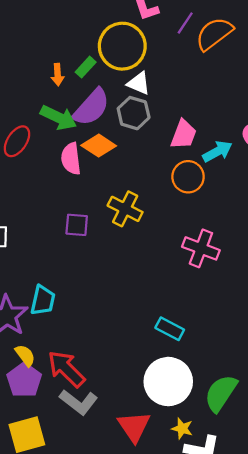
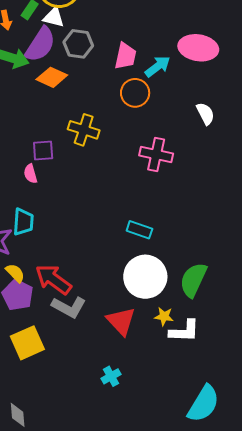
white triangle: (139, 83) -> (54, 17), moved
pink semicircle: (71, 159) -> (30, 174), moved, size x0.7

